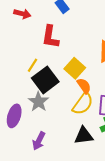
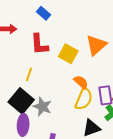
yellow square: (75, 68) -> (68, 54), moved
black square: (45, 80) -> (21, 101), moved

